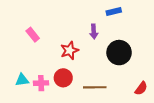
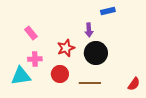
black circle: (119, 53) -> (96, 53), moved
cyan triangle: (22, 80) -> (21, 76), size x1.5
pink cross: (41, 83) -> (35, 59), moved

